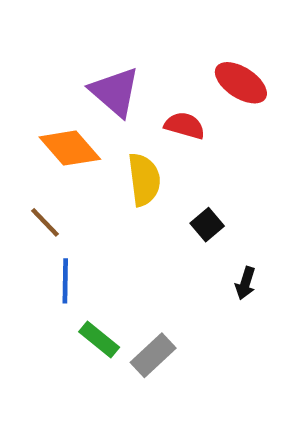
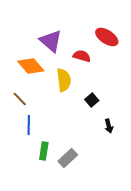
black arrow: (245, 283) -> (109, 126), turned -32
green rectangle: (99, 339) -> (44, 151), turned 60

